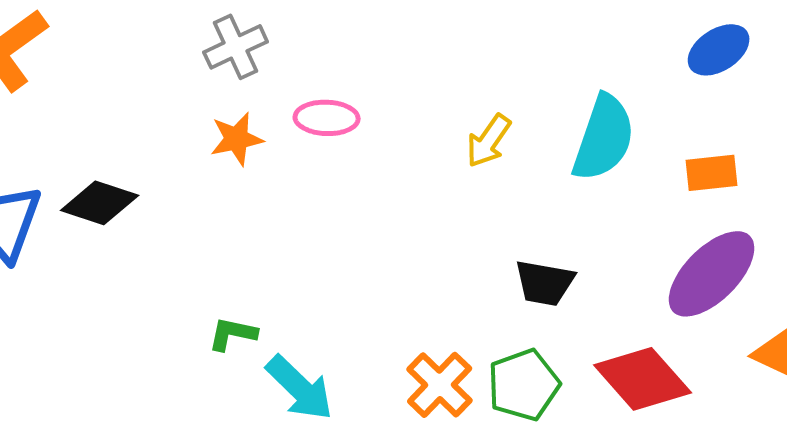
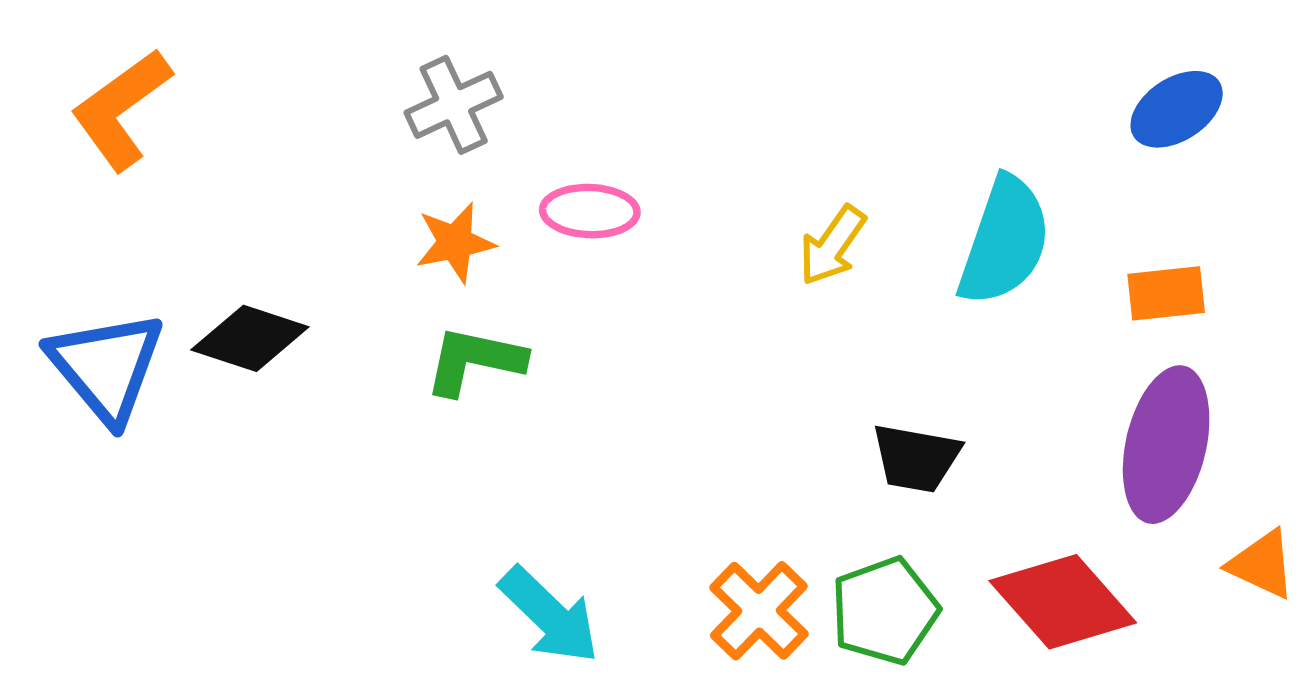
purple ellipse: (712, 274) -> (1166, 445), turned -32
green L-shape: (233, 334) -> (475, 361), moved, size x1.4

